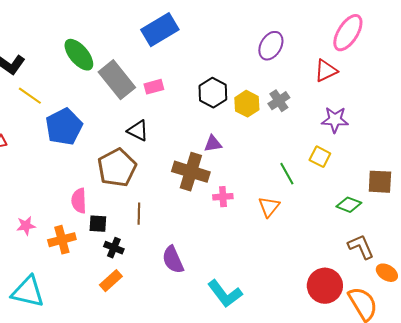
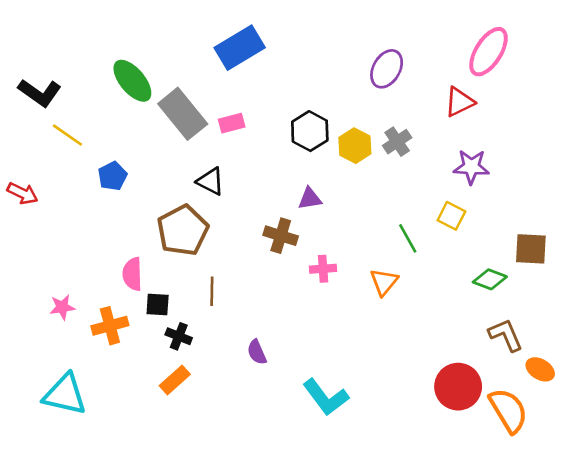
blue pentagon: (64, 127) -> (113, 176), size x0.6
brown cross: (191, 172) -> (281, 236), size x0.7
purple semicircle: (173, 260) -> (257, 352), size x0.7

